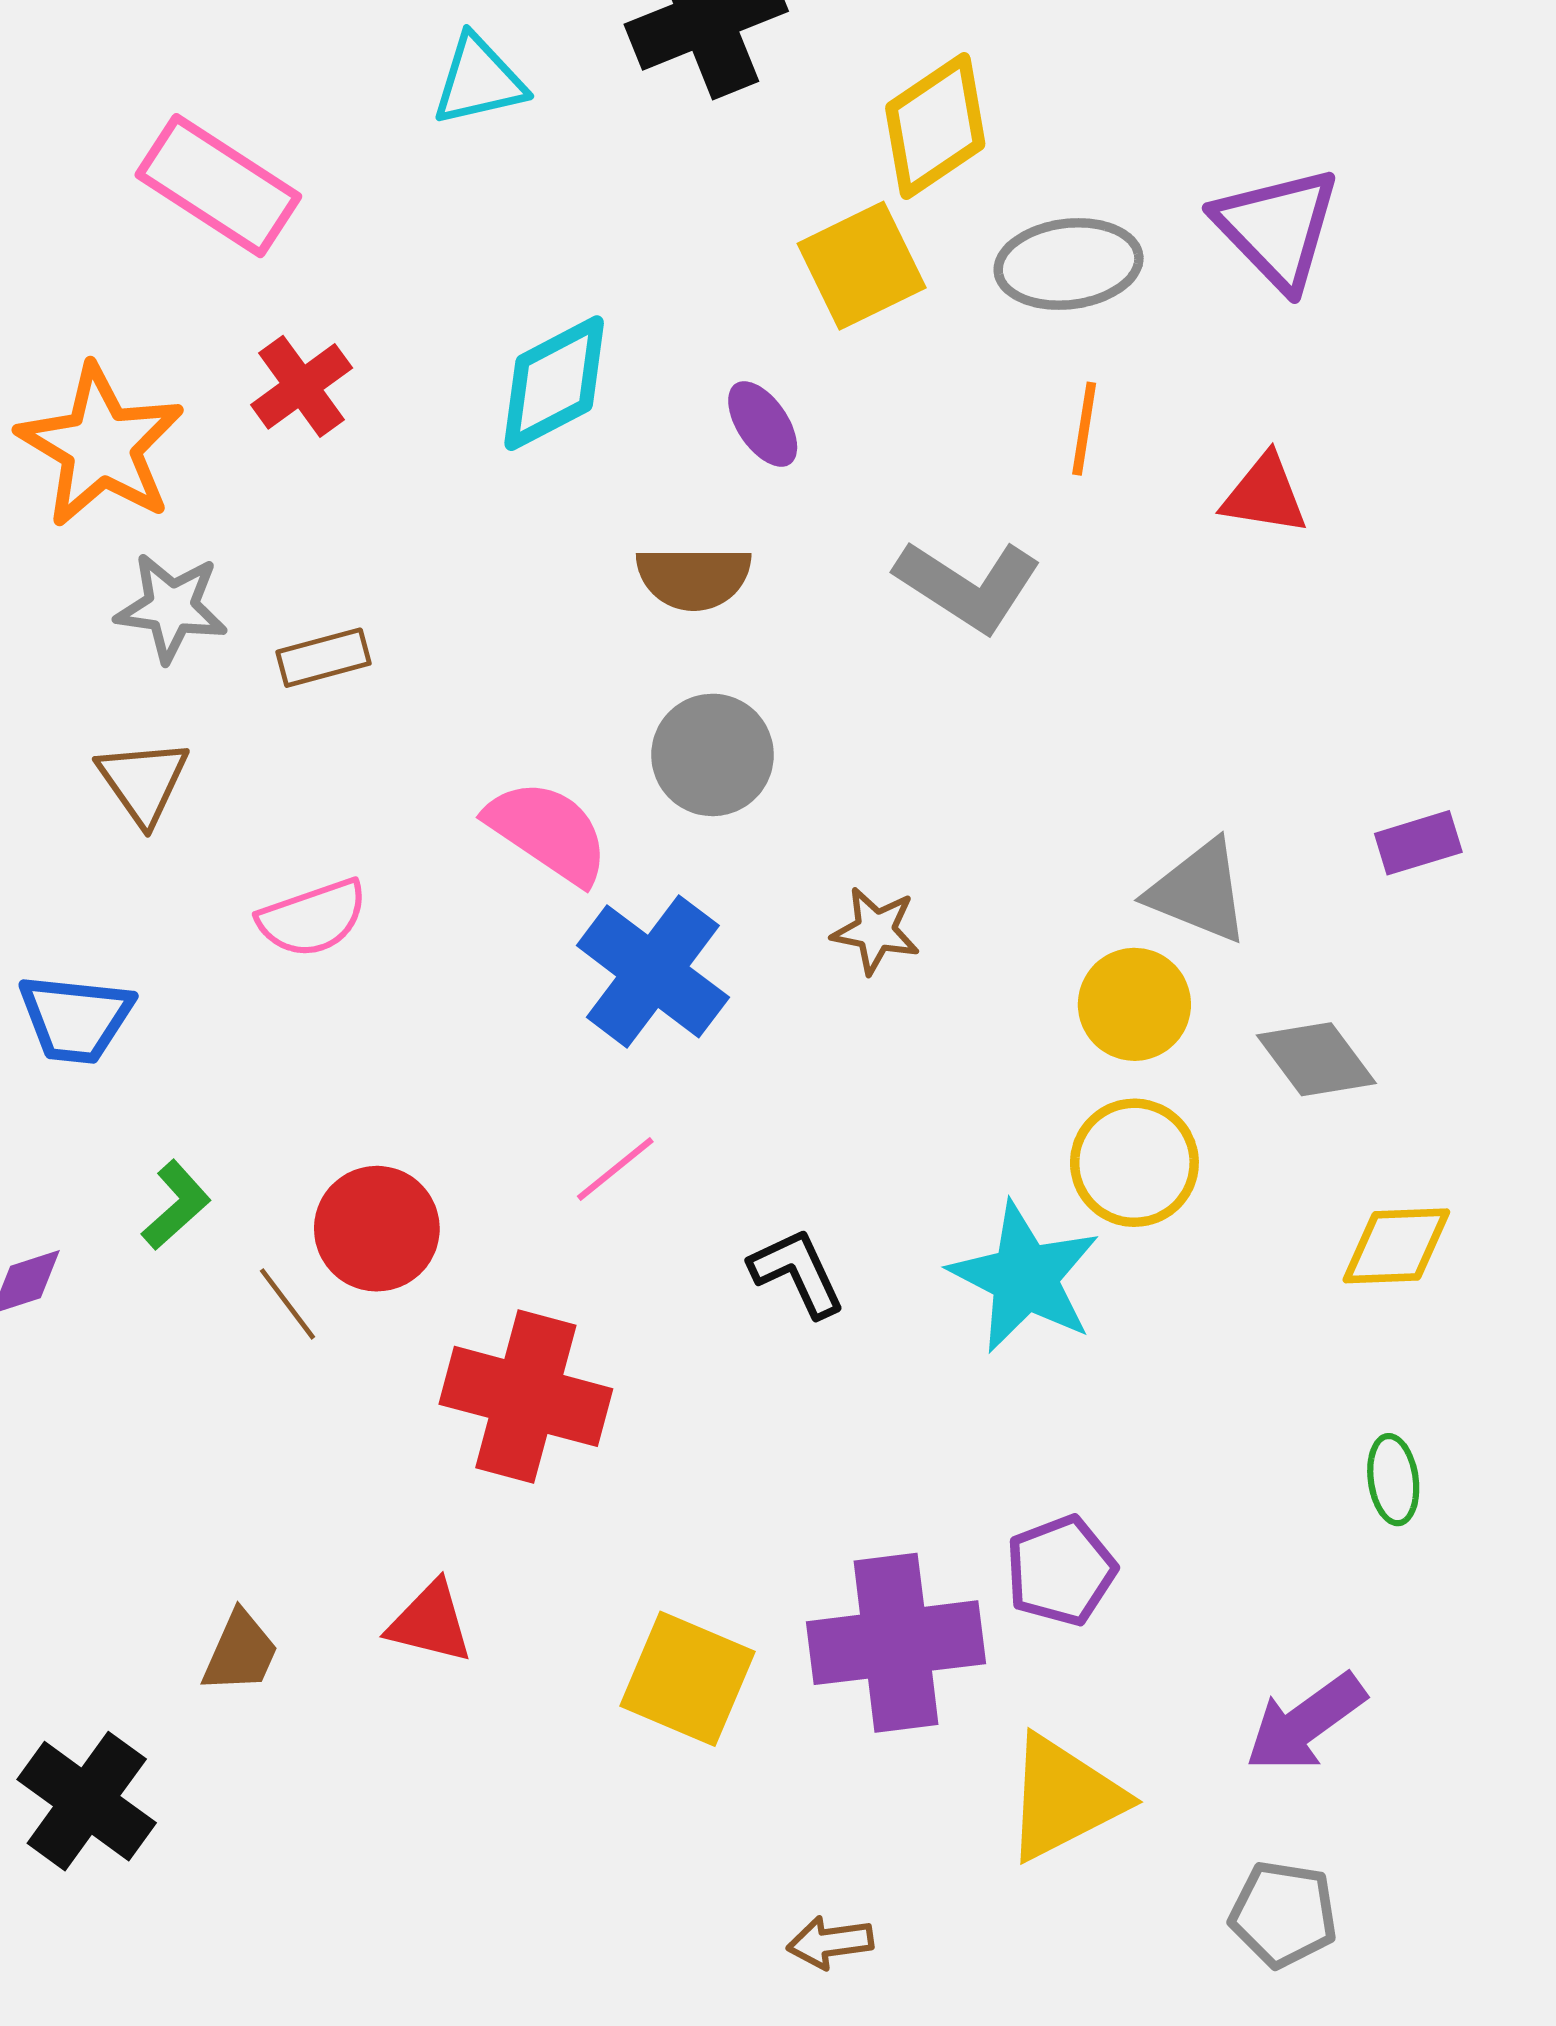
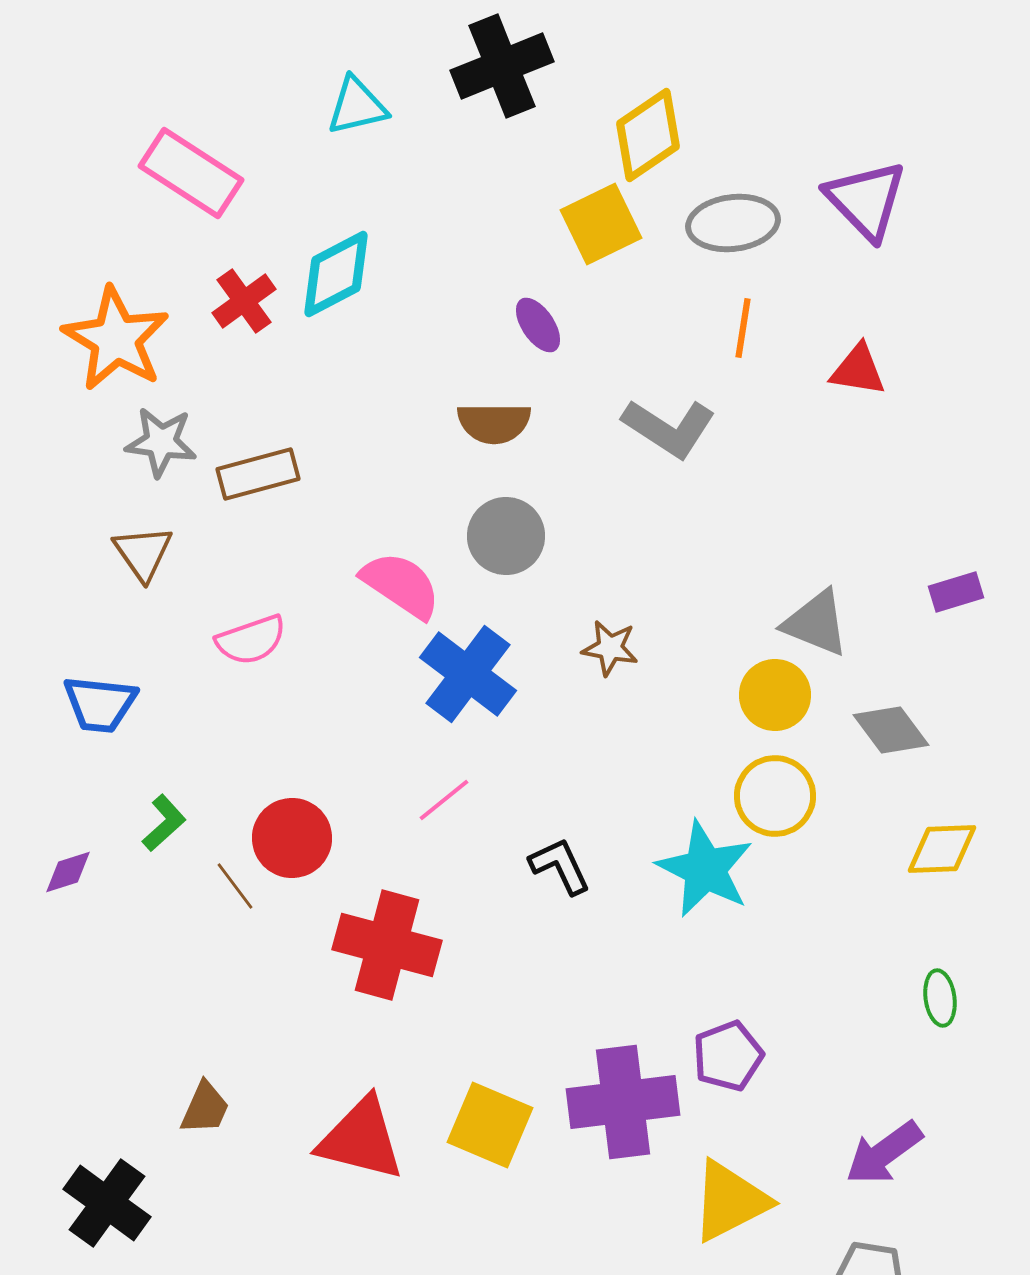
cyan diamond: (554, 383) -> (336, 274), moved
brown rectangle: (324, 658) -> (258, 474), size x1.4
red triangle: (430, 1622) -> (361, 1139), moved, size x1.6

